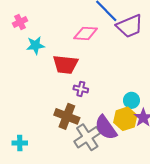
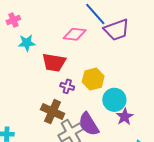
cyan circle: (131, 100) -> (114, 100), size x1.5
yellow hexagon: (125, 119) -> (93, 79), moved

